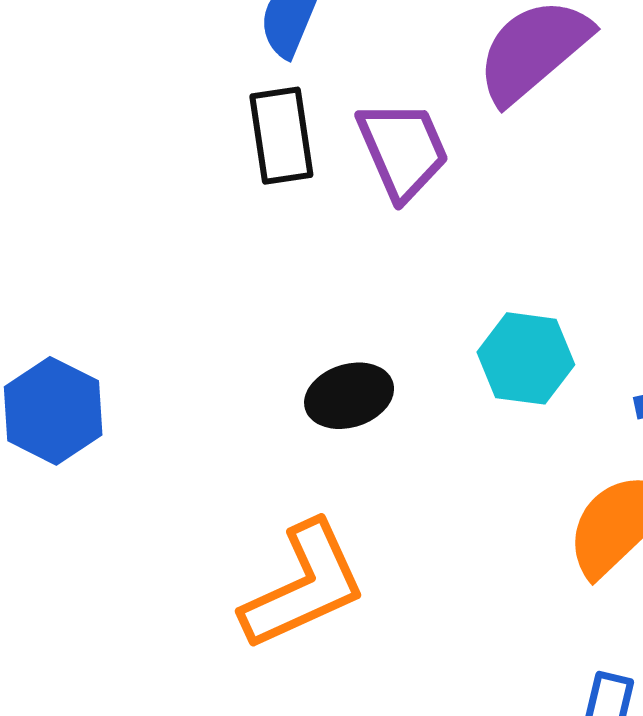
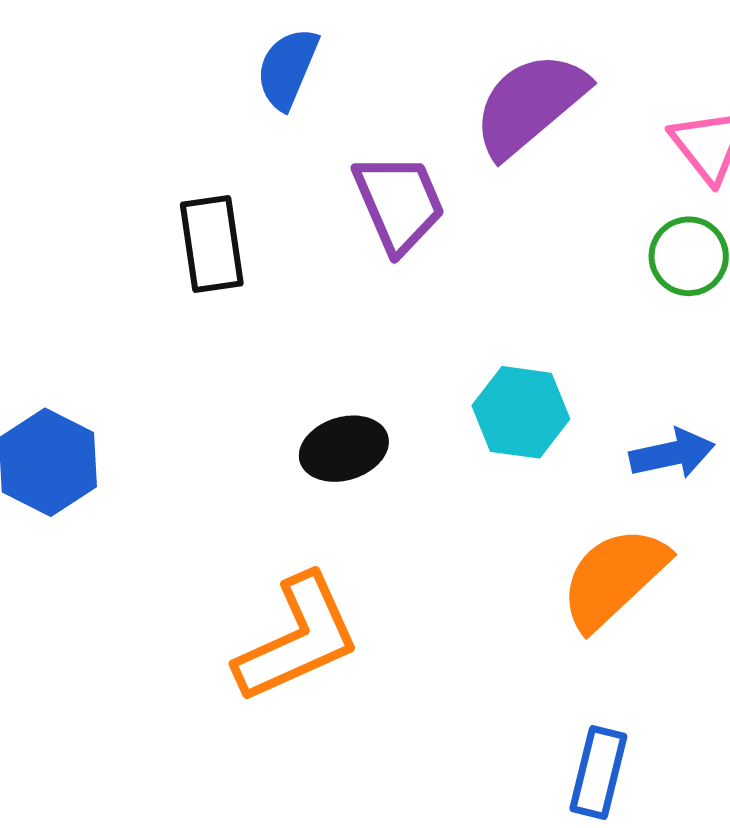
black rectangle: (281, 136) -> (212, 244), moved

